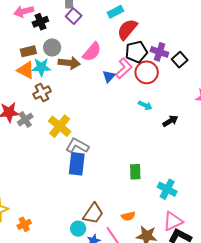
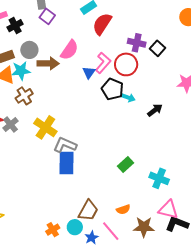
black pentagon: (136, 52) -> (112, 89), moved, turned -30
green rectangle: (135, 172) -> (125, 164), turned 56
pink triangle: (173, 221) -> (168, 210), turned 45
orange cross: (24, 224) -> (53, 230), moved

